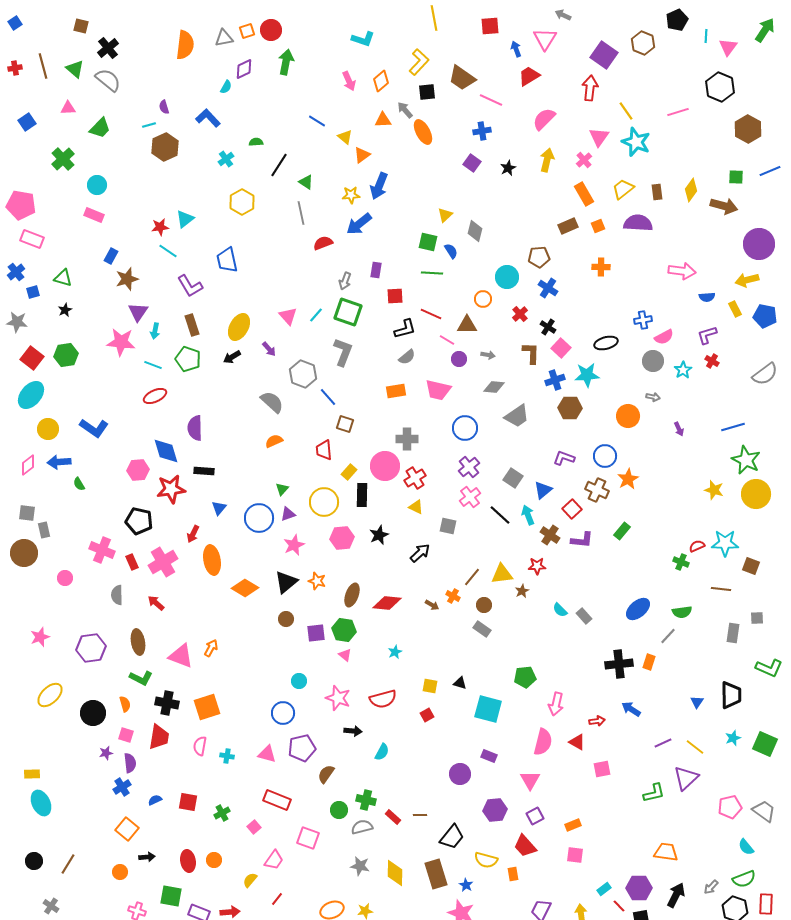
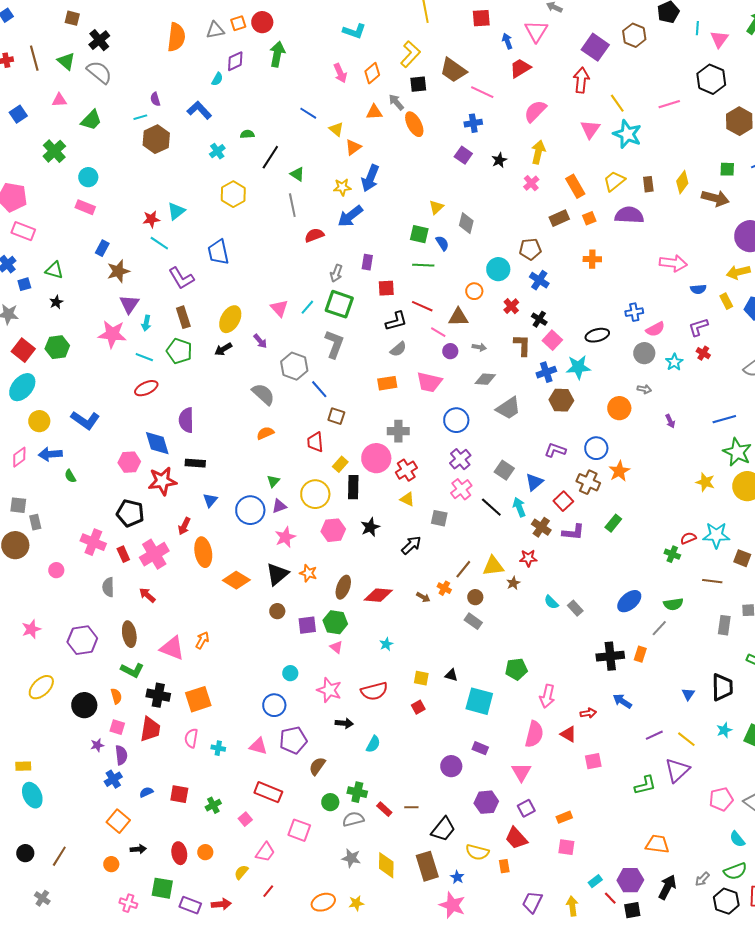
pink cross: (584, 160) -> (531, 183), moved

